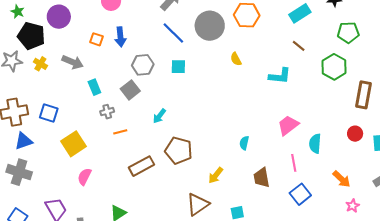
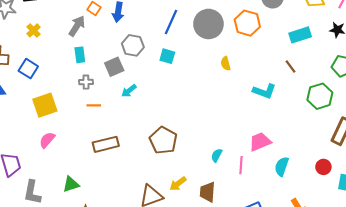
blue line: (173, 33) -> (171, 22), turned 55
gray arrow: (73, 62) -> (77, 26), moved, turned -95
yellow cross: (40, 64) -> (34, 30), moved
cyan arrow: (159, 116) -> (129, 91), moved
cyan semicircle: (244, 143) -> (217, 155), moved
brown pentagon: (179, 151) -> (163, 140), moved
pink line: (294, 163) -> (241, 165), moved
yellow arrow: (216, 175) -> (178, 184), moved
brown trapezoid: (261, 178) -> (208, 192), moved

